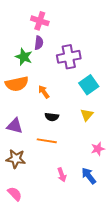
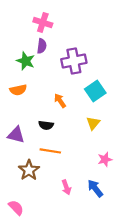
orange semicircle: (17, 84) -> (18, 90), size x0.7
orange arrow: (44, 92) -> (60, 101), moved
black semicircle: (52, 117) -> (46, 125), moved
brown star: (16, 159) -> (29, 170), moved, turned 30

